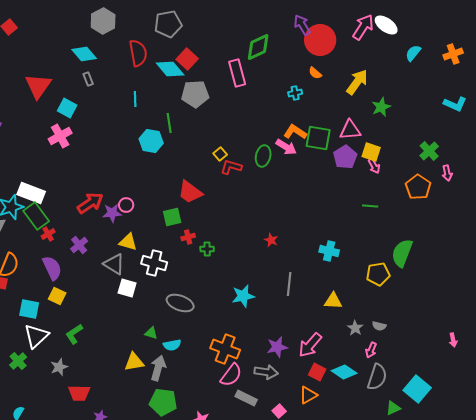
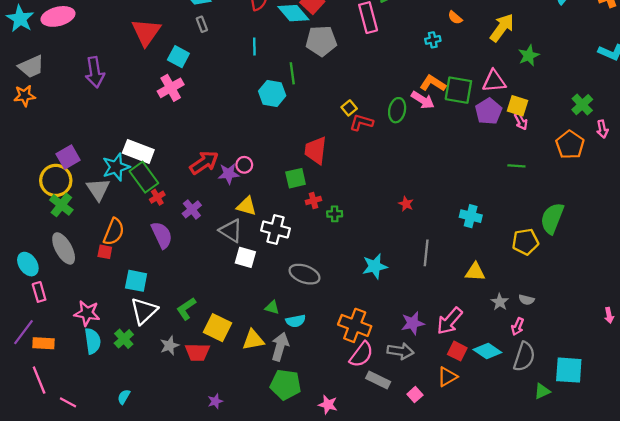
red trapezoid: (190, 192) -> (316, 150), turned 60
yellow square: (57, 296) -> (217, 328), moved, size x1.4
cyan square: (417, 389) -> (569, 370), turned -36
red trapezoid: (79, 393) -> (197, 352), moved

